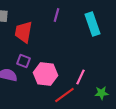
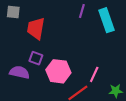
purple line: (56, 15) -> (82, 11), moved

